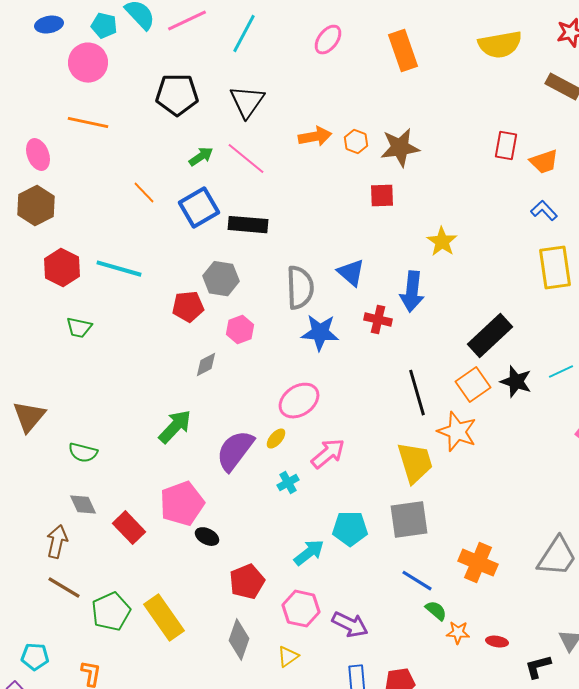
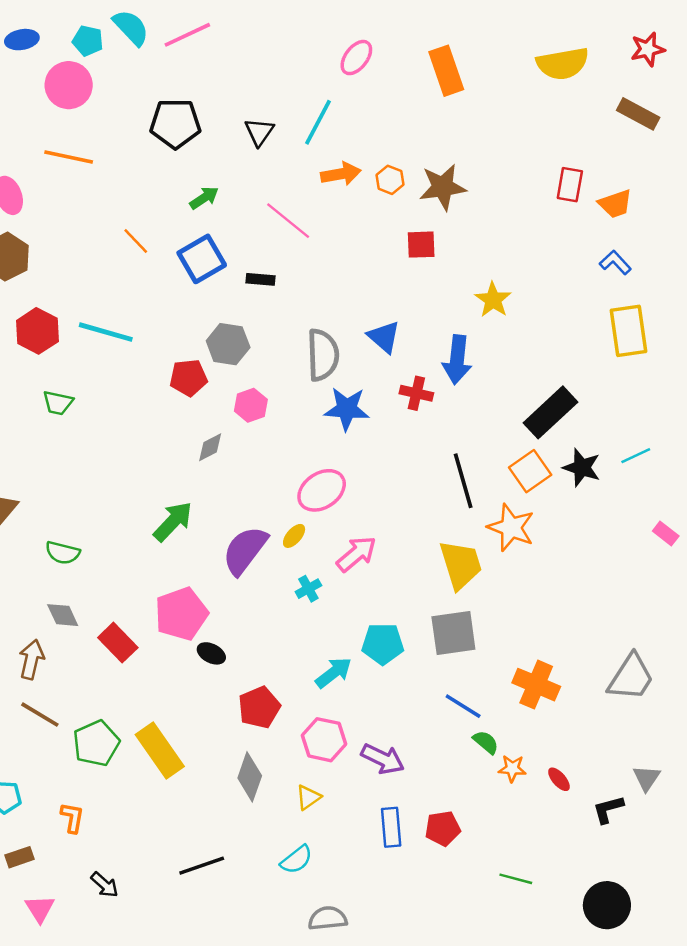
cyan line: (244, 34) -> (318, 122), moved
black triangle: (247, 102) -> (259, 132), size x0.7
pink line: (246, 159) -> (288, 221), moved
black rectangle: (248, 225) -> (260, 279), size x0.6
red ellipse: (497, 642) -> (559, 779), turned 40

